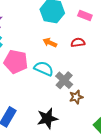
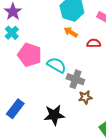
orange arrow: (50, 43) -> (71, 32), moved
gray cross: (64, 80) -> (75, 79), turned -30

